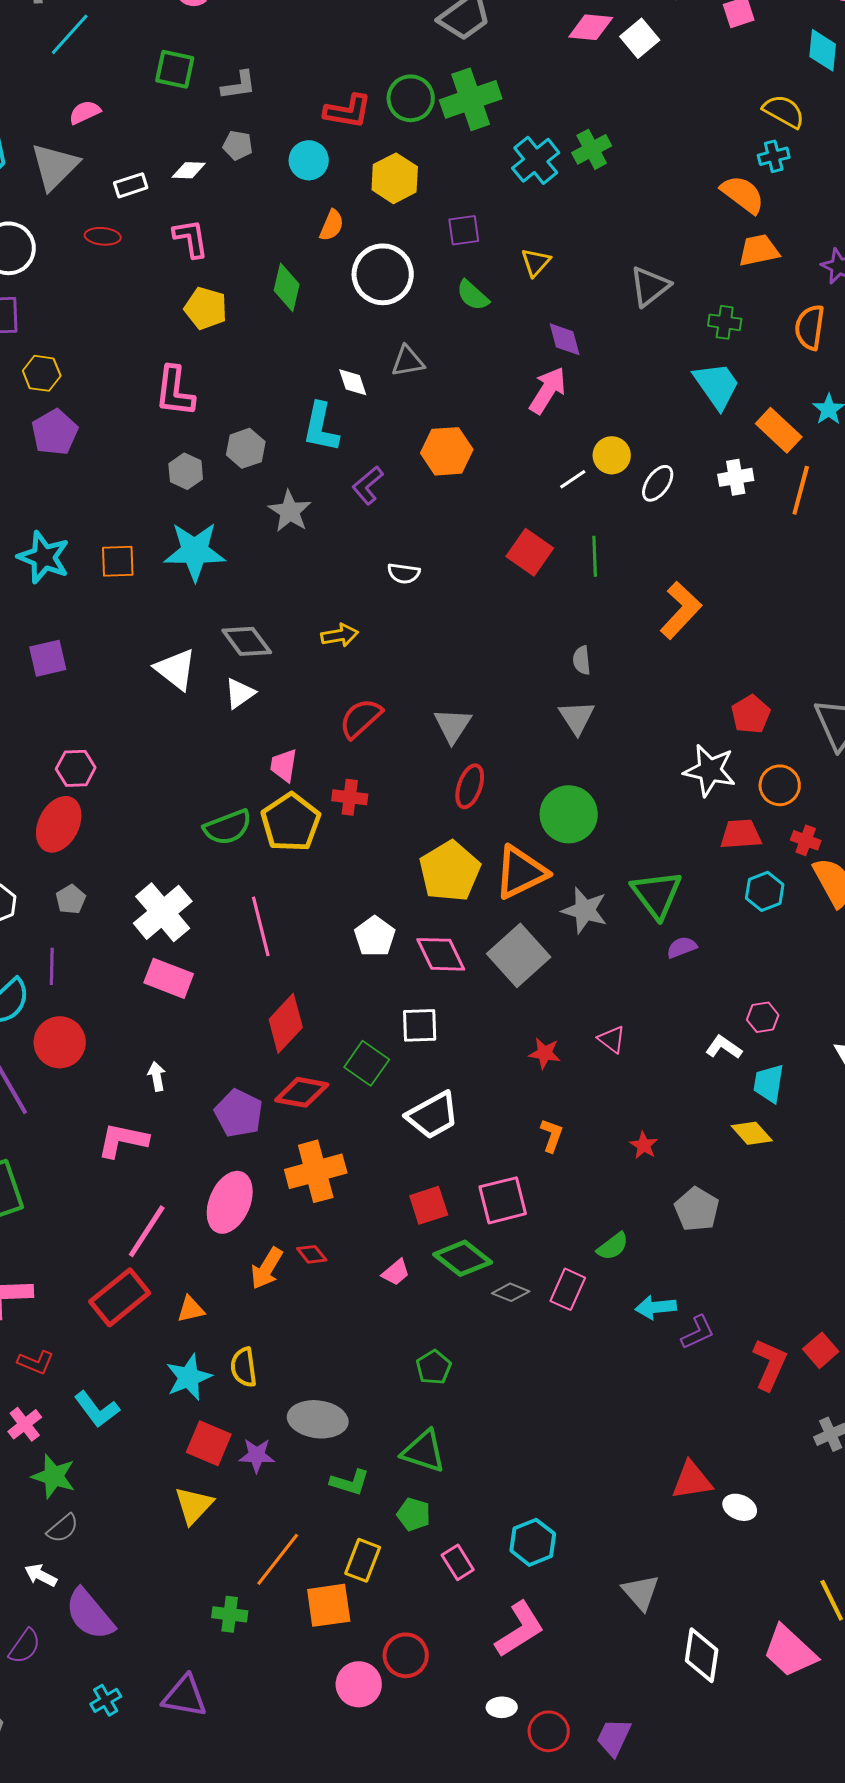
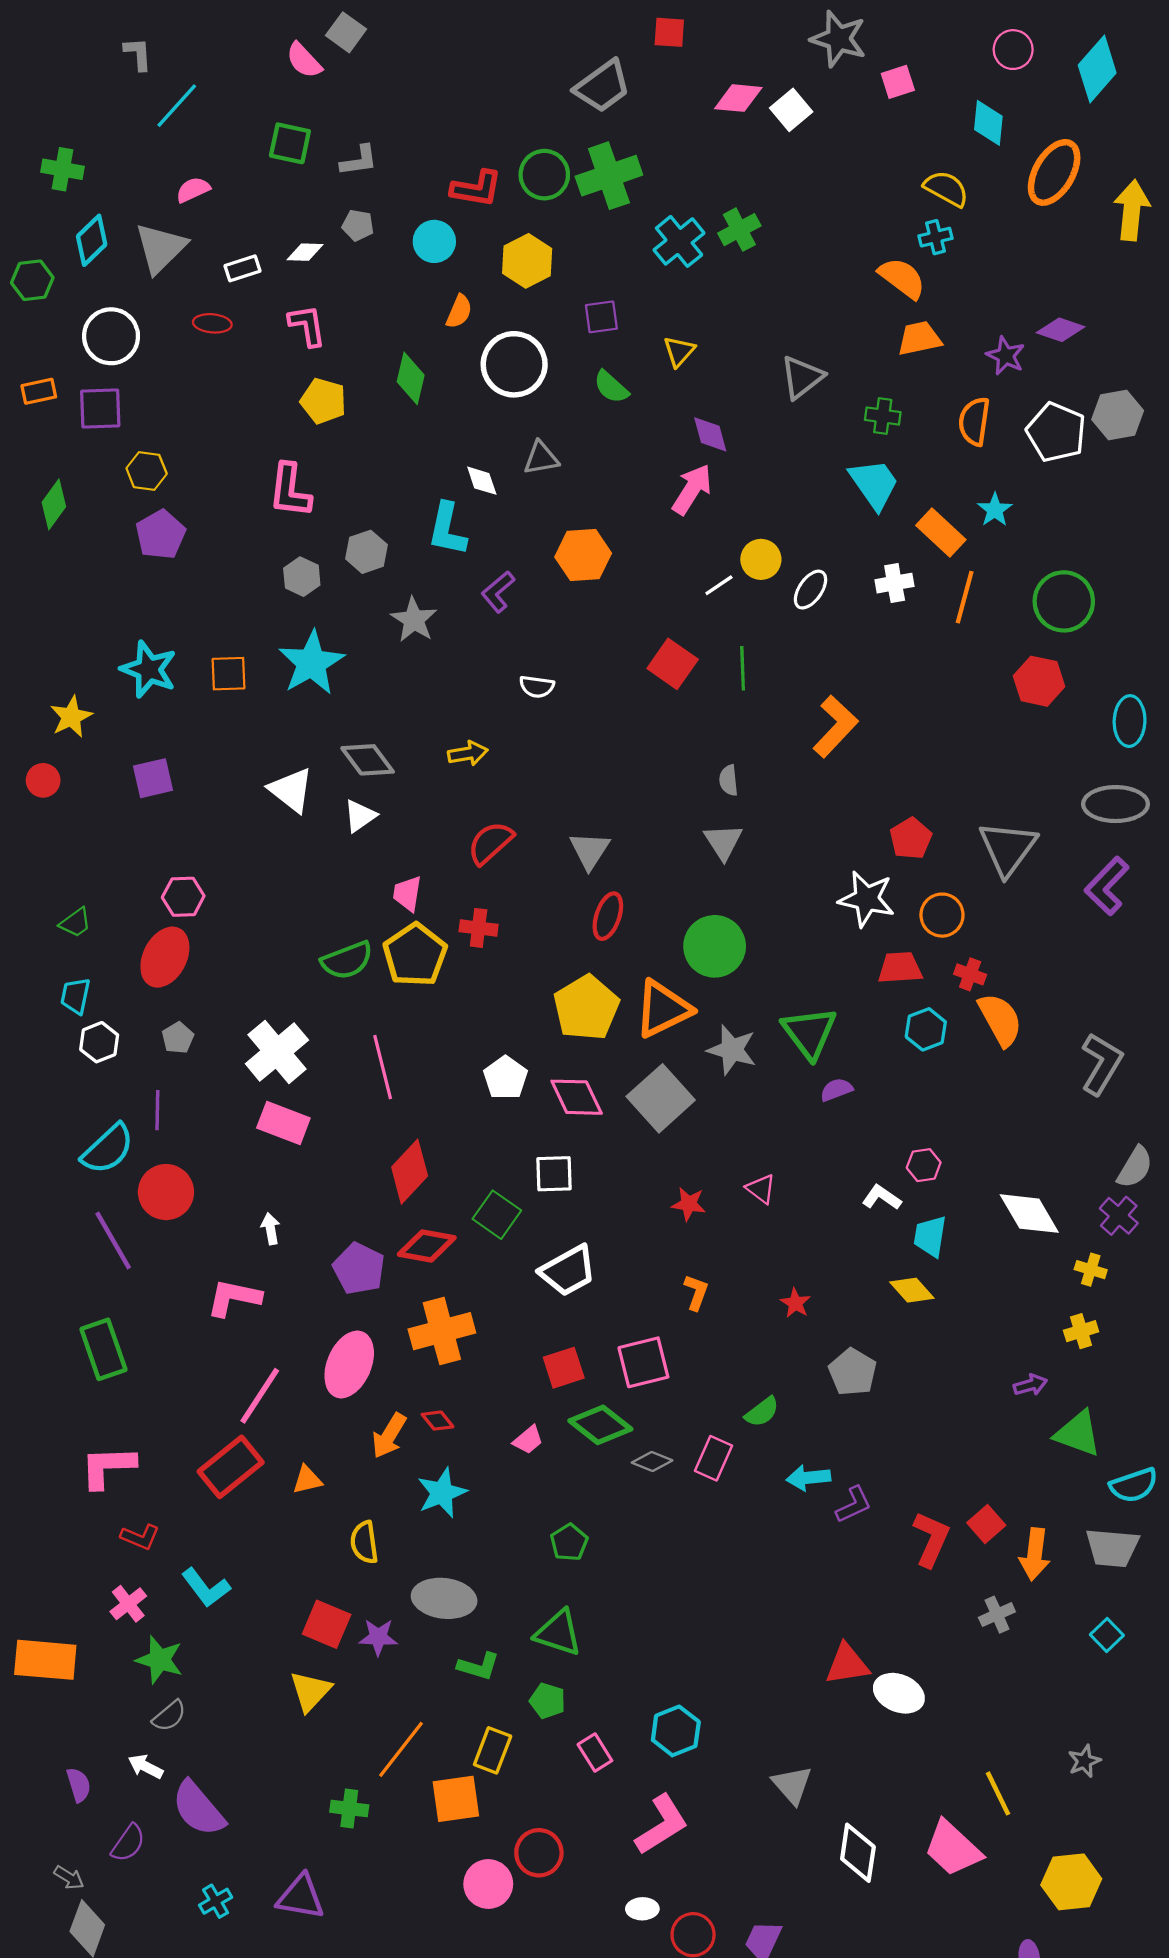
cyan star: (195, 551) -> (311, 663), turned -30
cyan star: (189, 1377) -> (442, 1493), moved
white ellipse: (740, 1507) -> (899, 1693), size x1.4

